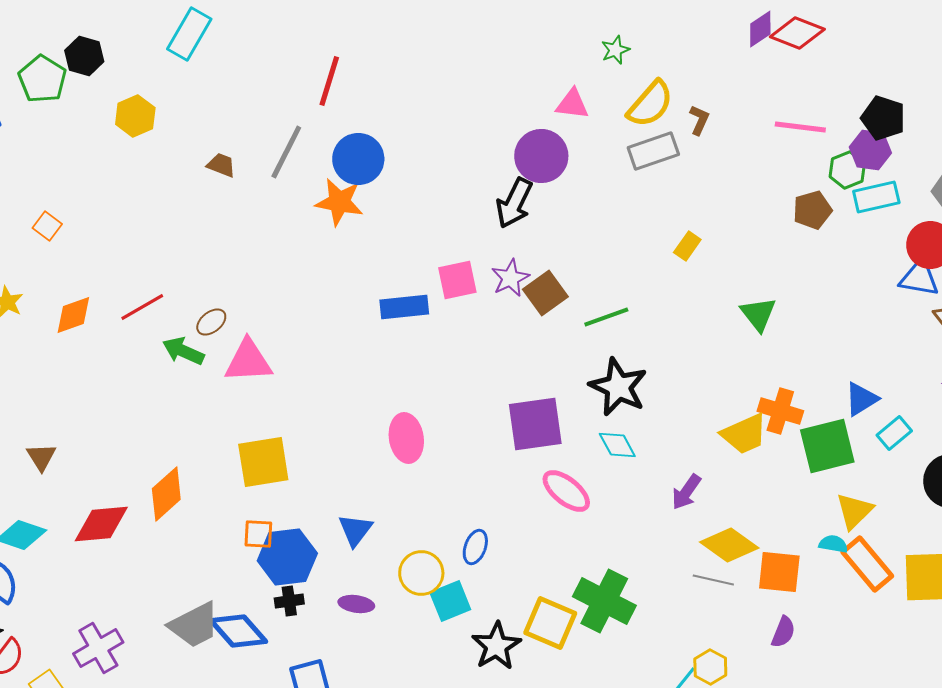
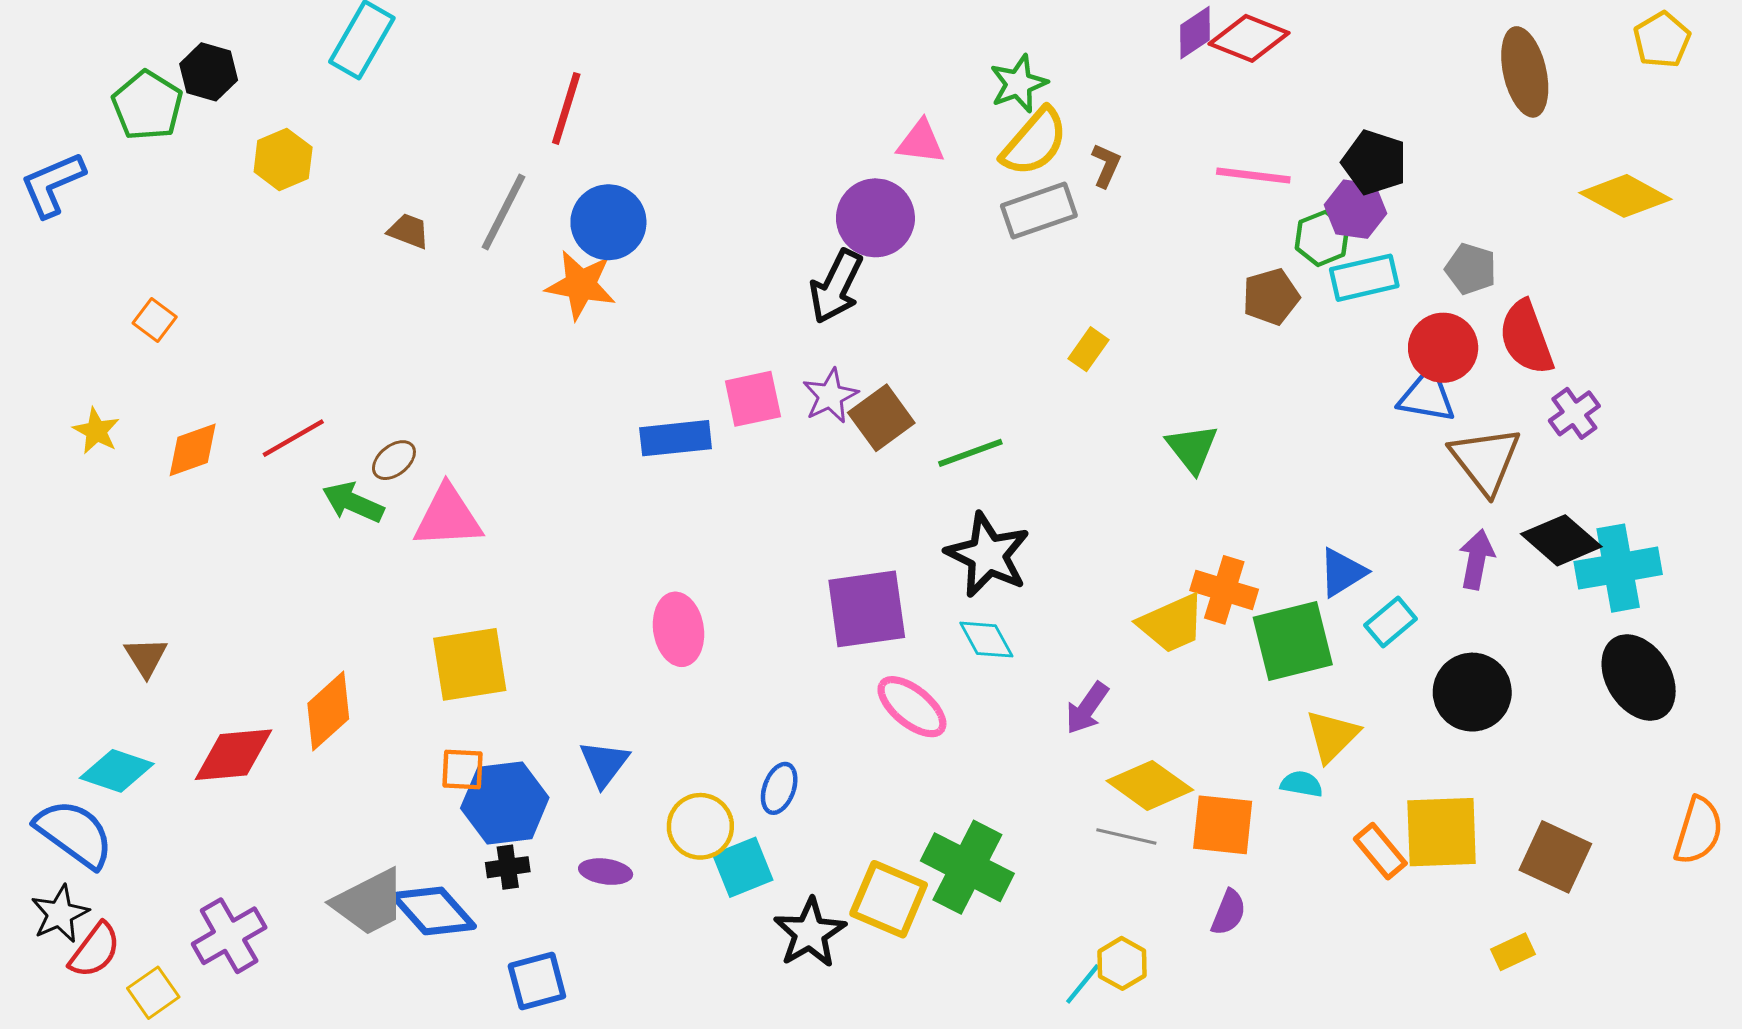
green star: (615, 50) -> (1018, 84), moved, size x1.4
orange rectangle: (867, 564) -> (1380, 851), moved, size x0.7

